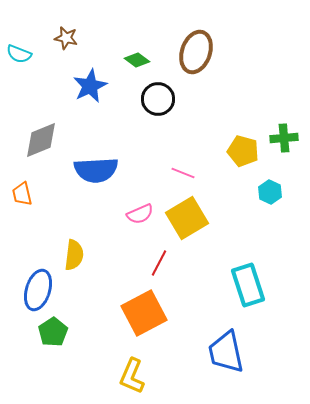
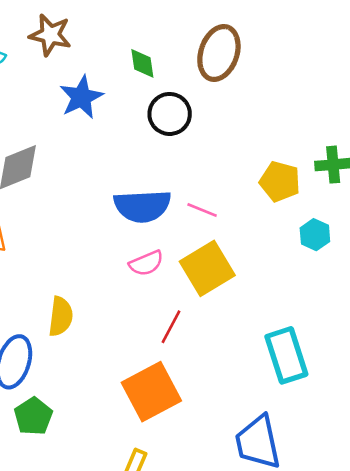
brown star: (66, 38) -> (50, 35), size x1.4
green diamond: (137, 60) -> (142, 63), turned 45
blue semicircle: (96, 170) -> (142, 206), moved

